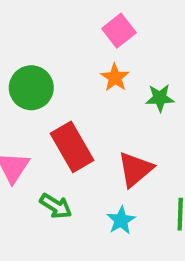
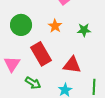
orange star: (115, 78) -> (55, 26), moved
red triangle: (135, 169) -> (72, 65), turned 48

